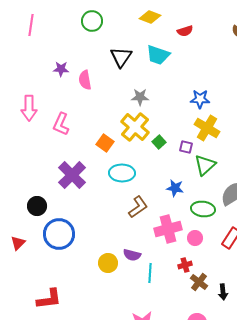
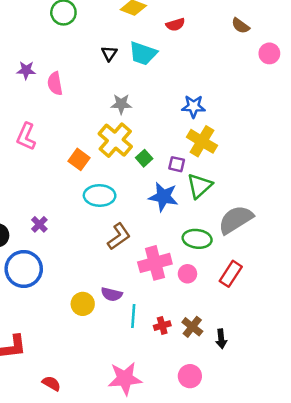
black triangle: (121, 57) -> (109, 53), moved, size x0.6
purple cross: (72, 175) -> (39, 224), moved, size x0.5
blue star: (175, 188) -> (163, 197), moved, size x1.4
red cross: (185, 265) -> (162, 326), moved

